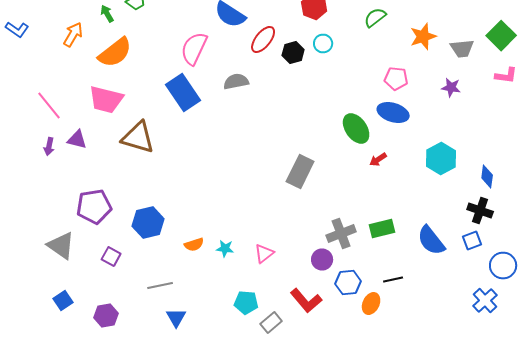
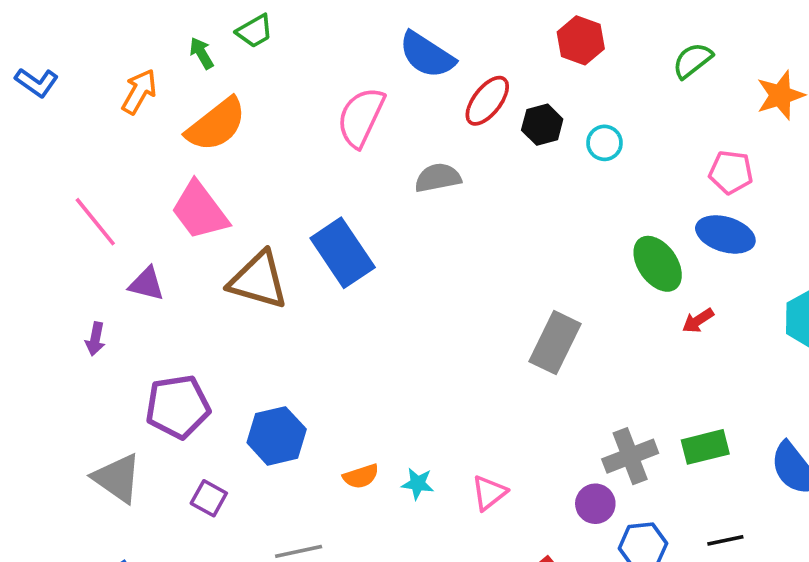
cyan circle: (323, 44) -> (604, 143), moved
blue rectangle: (183, 92) -> (343, 253), moved
pink trapezoid: (106, 100) -> (200, 211), turned 39
purple arrow: (49, 146) -> (95, 339), moved

